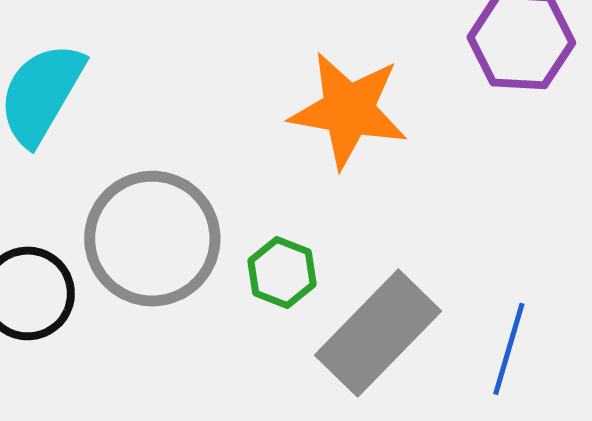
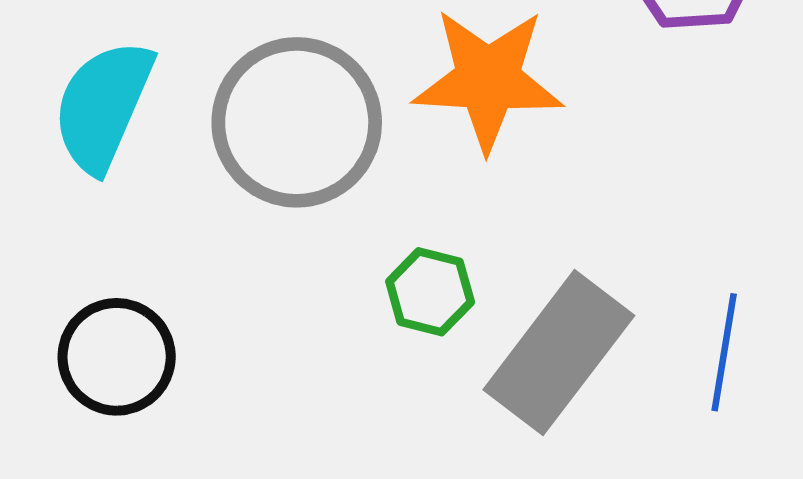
gray circle: (152, 239) -> (297, 122), moved

